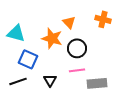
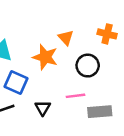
black circle: (77, 48) -> (88, 66), moved

